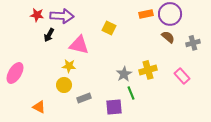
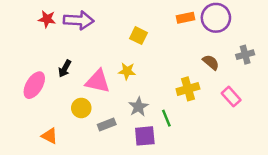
black arrow: (49, 35) -> (65, 69), moved
brown semicircle: (168, 37) -> (211, 62), moved
pink triangle: (79, 45) -> (98, 81), moved
yellow star: (69, 66) -> (127, 71), moved
pink ellipse: (15, 73) -> (34, 85), moved
gray star: (124, 74) -> (138, 107), moved

